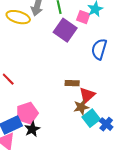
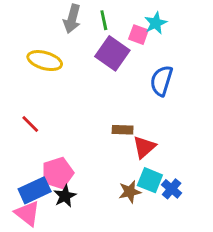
yellow ellipse: (18, 17) -> (45, 61), moved
brown star: (81, 107) -> (130, 192), moved
cyan square: (91, 118) -> (150, 180), turned -30

